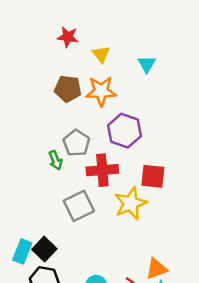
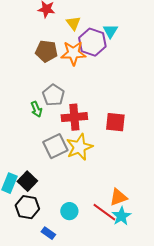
purple hexagon: (125, 131) -> (92, 42), moved
yellow star: (131, 203) -> (79, 147), moved

